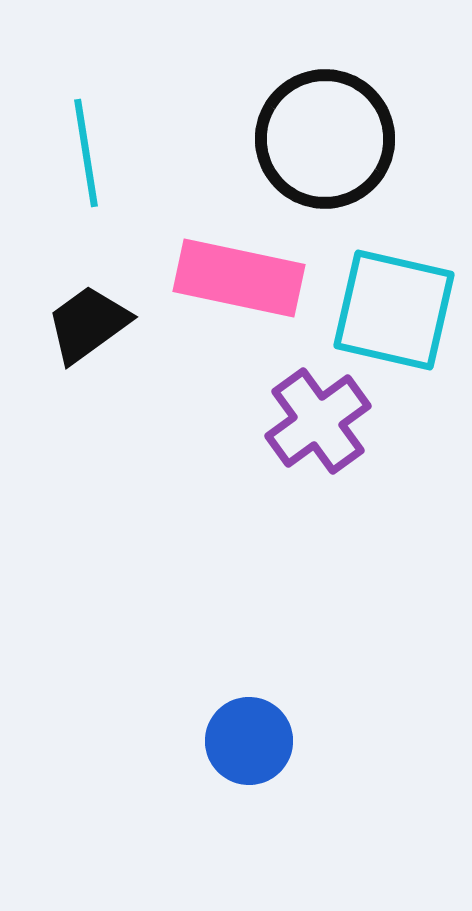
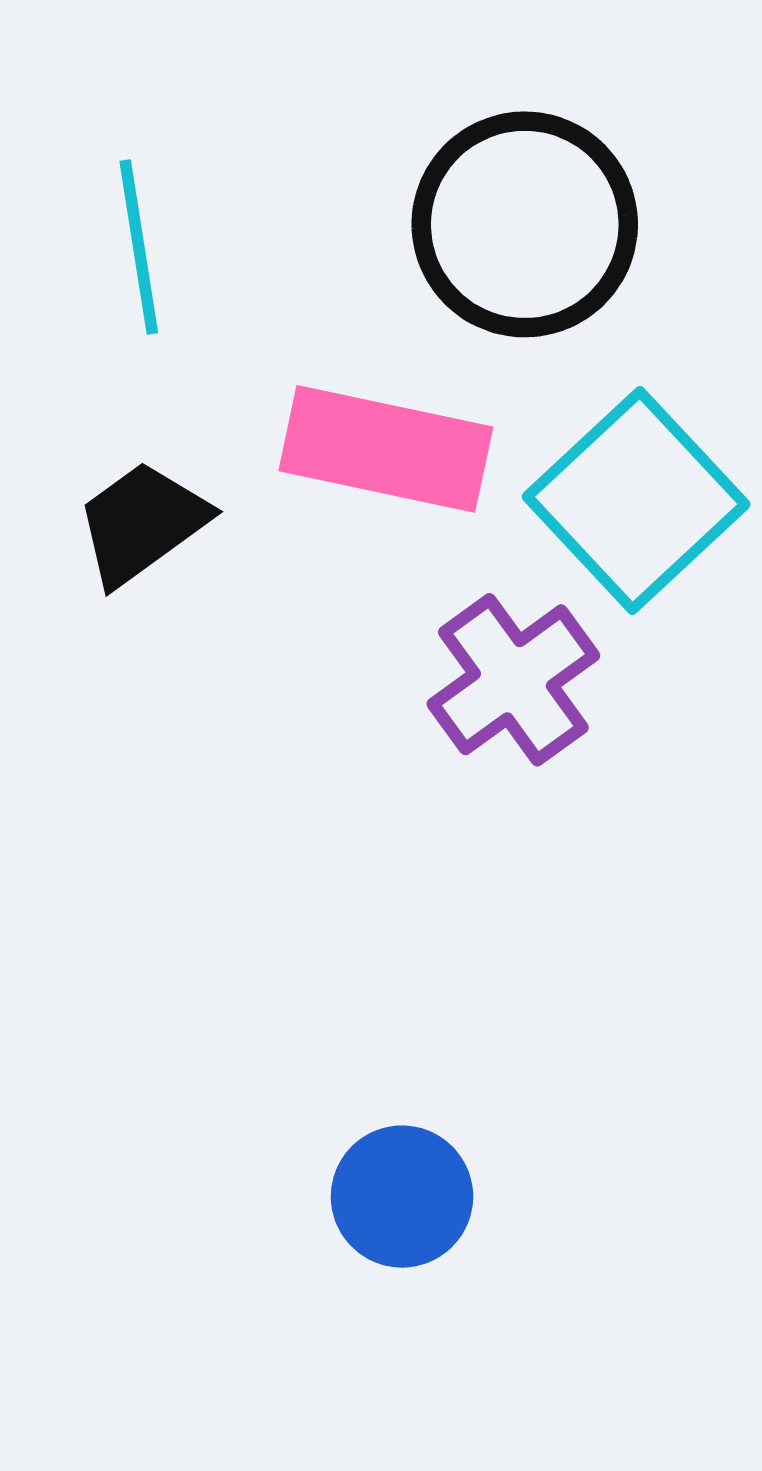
cyan square: (394, 310) -> (636, 501), turned 34

